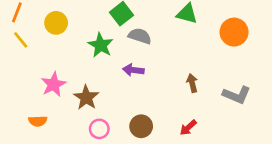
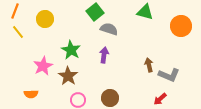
green star: (101, 45) -> (71, 50), moved
purple arrow: (133, 70) -> (104, 55), turned 91
gray L-shape: (237, 95) -> (169, 75), moved
red arrow: (188, 128) -> (160, 99), moved

